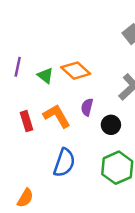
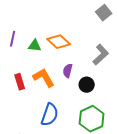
green triangle: (45, 76) -> (35, 46), turned -32

